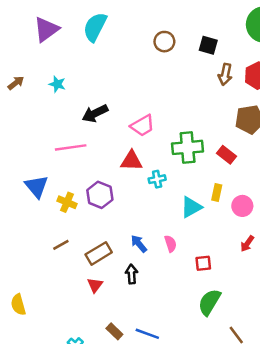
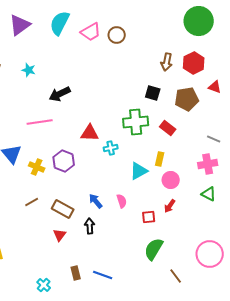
black square: (208, 45) -> (153, 93), moved
pink trapezoid: (142, 126) -> (91, 32), moved
pink circle: (242, 206) -> (171, 180), moved
red arrow: (247, 244) -> (170, 206), moved
brown rectangle: (99, 253) -> (63, 209), turned 60
brown rectangle: (114, 331) -> (76, 273), turned 32

